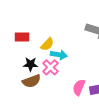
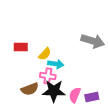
black star: (30, 64) -> (54, 91), moved, size x1.6
pink cross: (50, 67) -> (48, 76), turned -35

